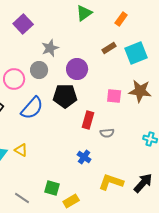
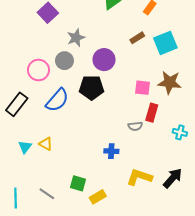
red rectangle: (88, 120) -> (152, 113), moved
blue cross: (84, 157) -> (111, 151), turned -32

